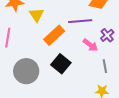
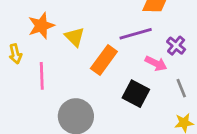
black square: (61, 64) -> (136, 94), moved

